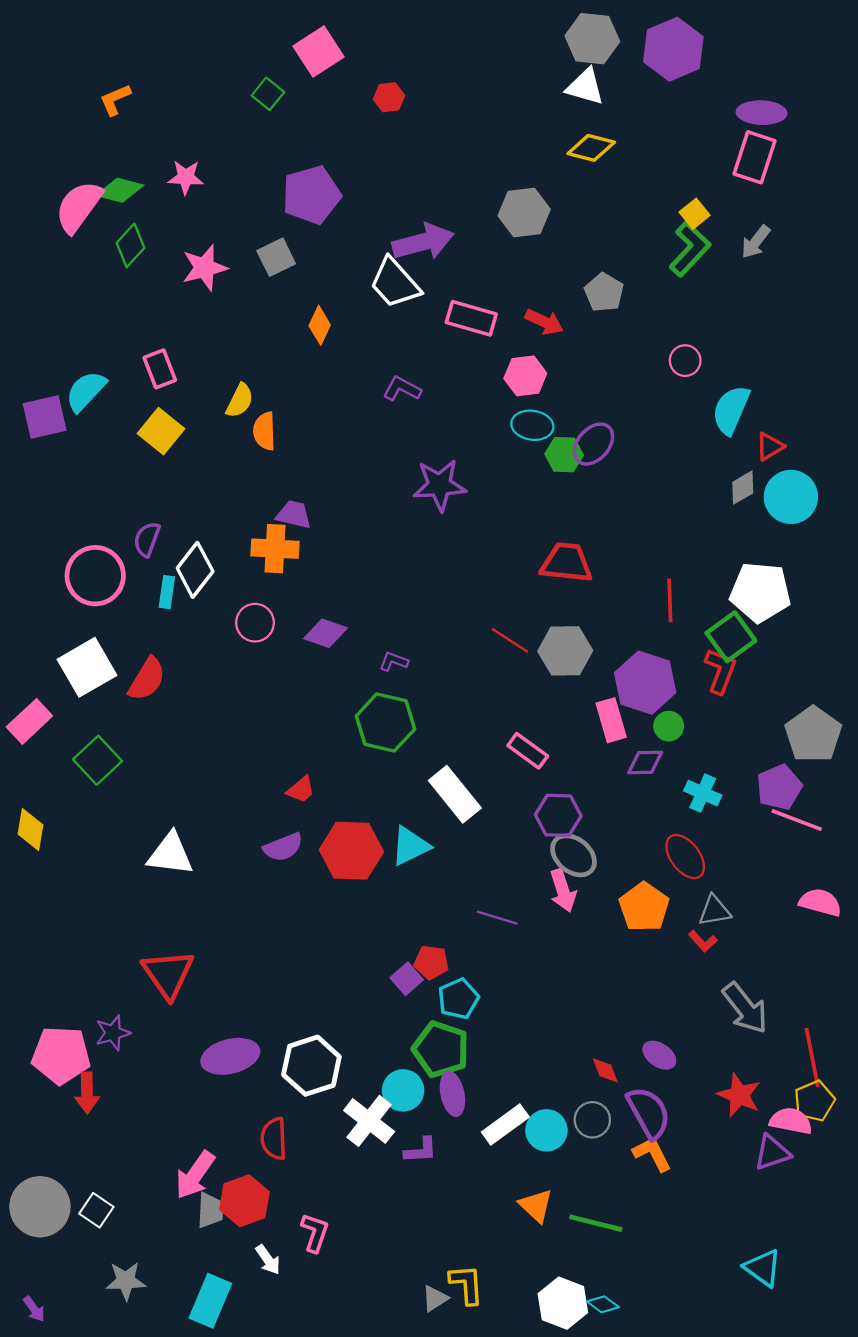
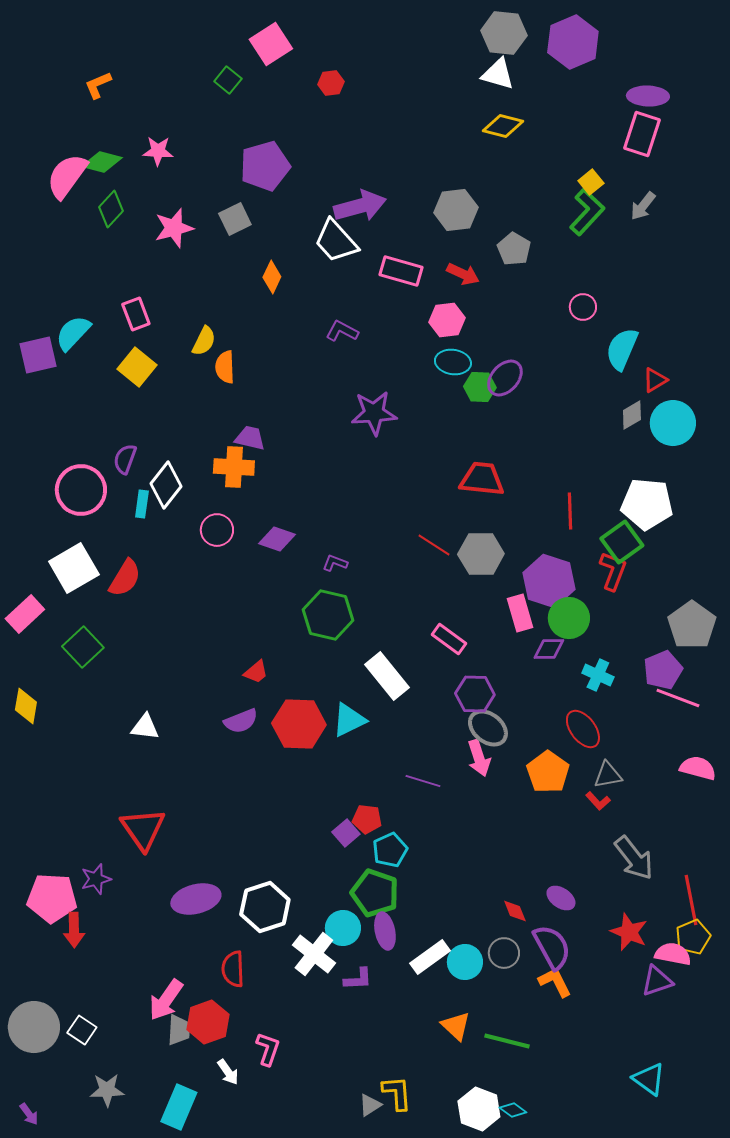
gray hexagon: (524, 213) -> (456, 210), moved
green circle: (669, 726) -> (569, 618), size x1.6
white triangle: (170, 854) -> (145, 727), size x0.7

